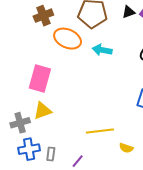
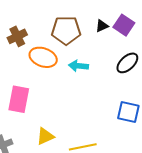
yellow triangle: (43, 111) -> (45, 136), moved

